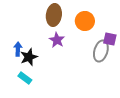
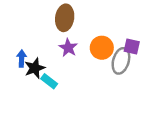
orange circle: (85, 21) -> (102, 48), moved
cyan rectangle: (25, 78) -> (49, 81), moved

